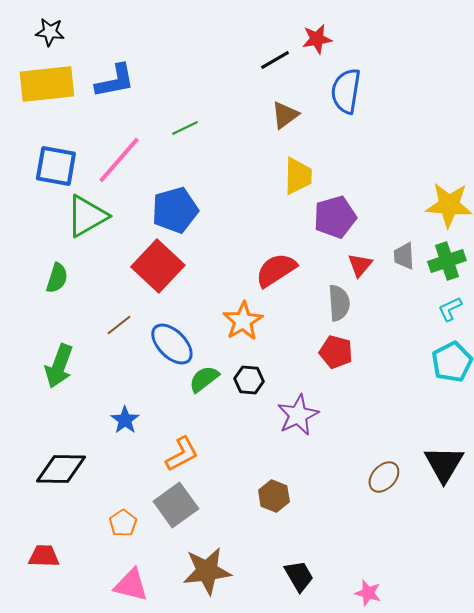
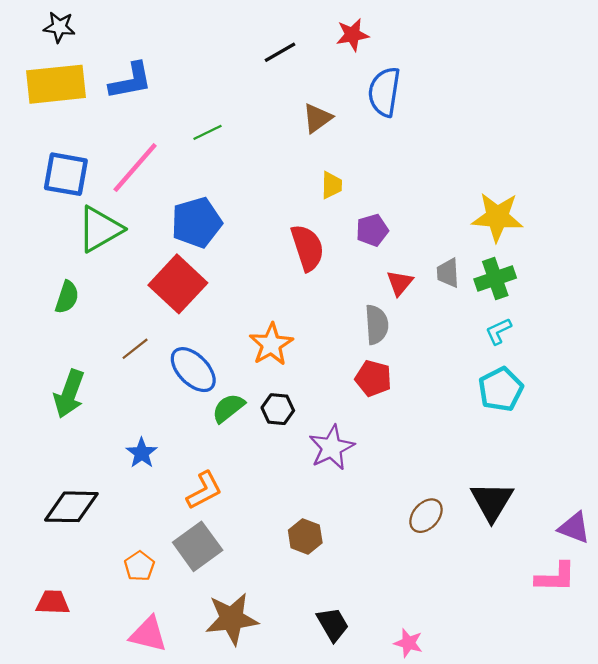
black line: (275, 60) -> (280, 52), moved
yellow trapezoid: (298, 176) -> (332, 185), size x0.7
purple pentagon: (335, 217) -> (372, 230), size x0.7
red semicircle: (276, 270) -> (307, 248), moved, turned 105

